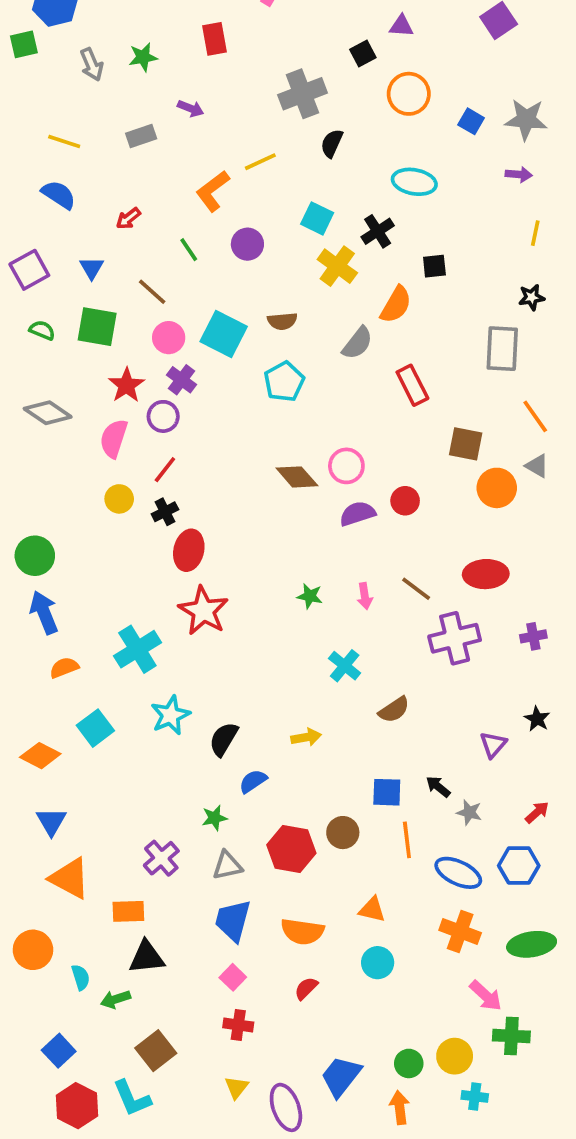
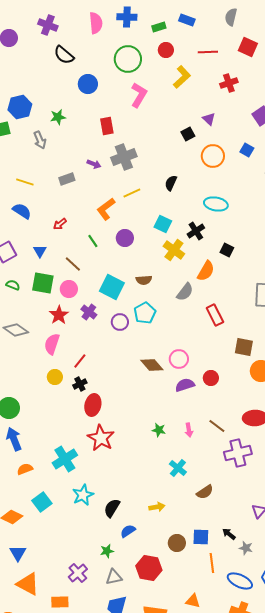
purple triangle: (401, 26) -> (209, 119), turned 40
green star: (143, 57) -> (58, 117), moved
gray cross: (302, 94) -> (124, 157), moved
blue square: (471, 121) -> (247, 150), moved
black square: (434, 266) -> (227, 250), turned 32
pink circle: (169, 338) -> (69, 289), moved
purple circle: (163, 416) -> (120, 322), moved
brown circle: (343, 833) -> (177, 543), moved

